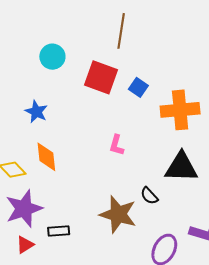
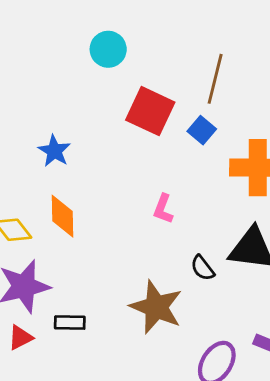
brown line: (121, 31) -> (215, 79), moved
cyan circle: (52, 57) -> (108, 49), moved
black semicircle: (149, 196) -> (202, 268), moved

